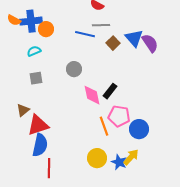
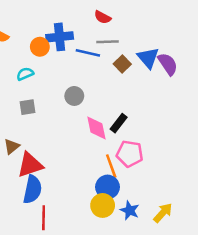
blue cross: (31, 21) -> (60, 37), moved
blue circle: (139, 129) -> (108, 187), moved
yellow arrow: (131, 157) -> (163, 213), moved

